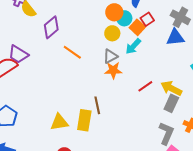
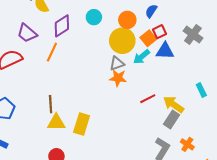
cyan circle: (124, 18) -> (94, 17), moved
yellow circle: (112, 33) -> (122, 41), size x1.6
blue triangle: (175, 37) -> (165, 51), moved
orange line: (72, 52) -> (52, 52), moved, turned 72
purple trapezoid: (18, 54) -> (27, 33), moved
brown line: (97, 105) -> (51, 104), moved

